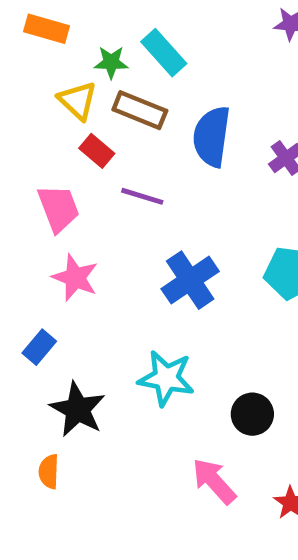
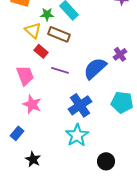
blue semicircle: (212, 136) -> (95, 68), moved, turned 40
cyan star: (166, 378) -> (77, 135), moved, turned 30
black star: (78, 409) -> (33, 159), size x0.7

